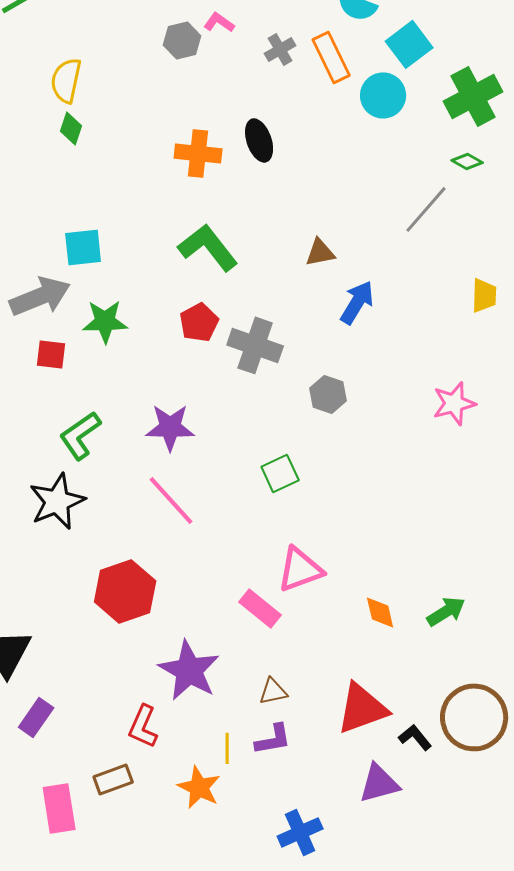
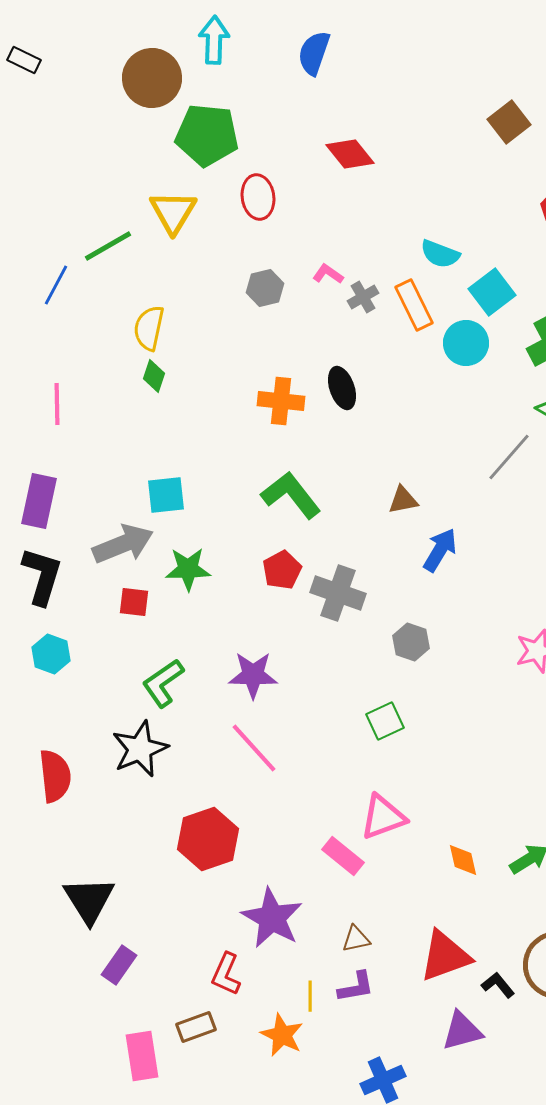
pink L-shape: (219, 22) -> (328, 274), moved
green square: (280, 473) -> (385, 721), moved

